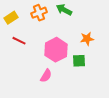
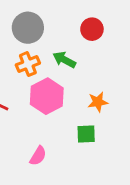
pink hexagon: (56, 50) -> (47, 96), moved

